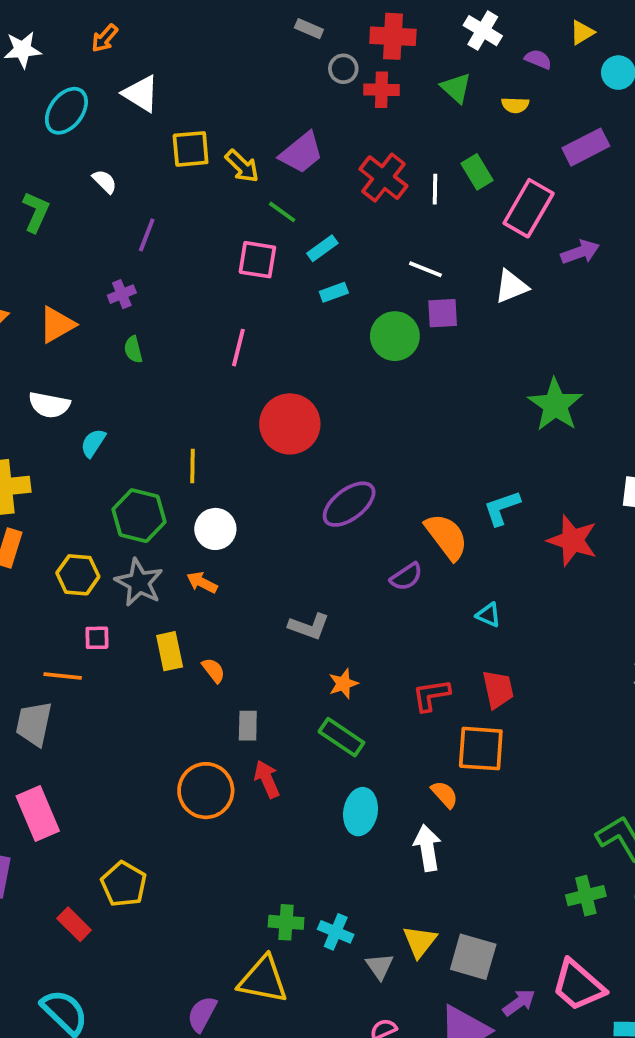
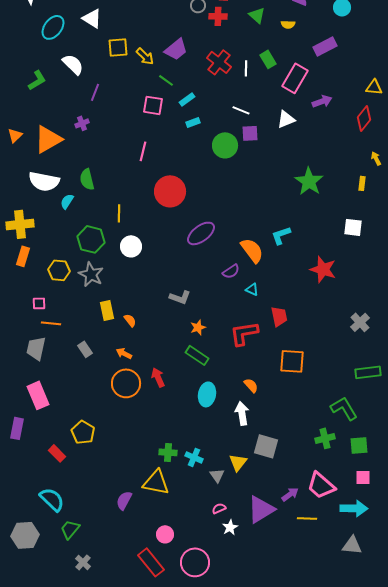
white semicircle: (105, 181) -> (73, 64), size x1.6
green L-shape: (36, 212) -> (37, 80), turned 35
orange triangle: (57, 325) -> (48, 139), size x1.4
green semicircle: (133, 349) -> (87, 179), moved, size x1.5
white semicircle: (49, 405) -> (44, 181), size x1.4
red star: (572, 540) -> (323, 269), moved
orange arrow: (202, 582) -> (124, 353), moved
cyan triangle: (488, 615) -> (252, 289), moved
pink square: (97, 638) -> (39, 303), moved
red trapezoid: (498, 689) -> (279, 316), moved
red L-shape: (431, 695) -> (244, 333), size x1.4
gray rectangle: (248, 726) -> (85, 349), moved, turned -35
orange square: (481, 749) -> (292, 361), moved
gray square: (473, 957) -> (266, 446), moved

